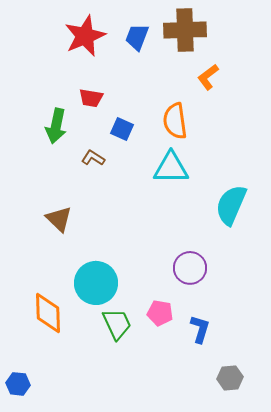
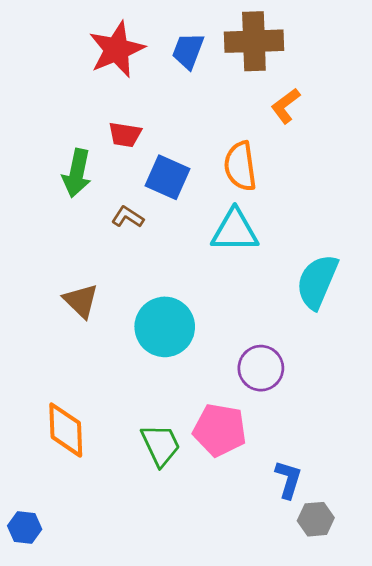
blue square: (122, 129) -> (167, 177), size x1.4
cyan circle: (96, 283) -> (165, 327), moved
pink pentagon: (160, 313) -> (220, 430), size x1.5
blue L-shape: (200, 329) -> (288, 479), moved

